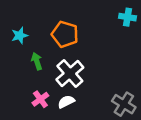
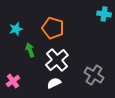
pink cross: (40, 99) -> (13, 81), moved
gray cross: (124, 104) -> (94, 75), moved

